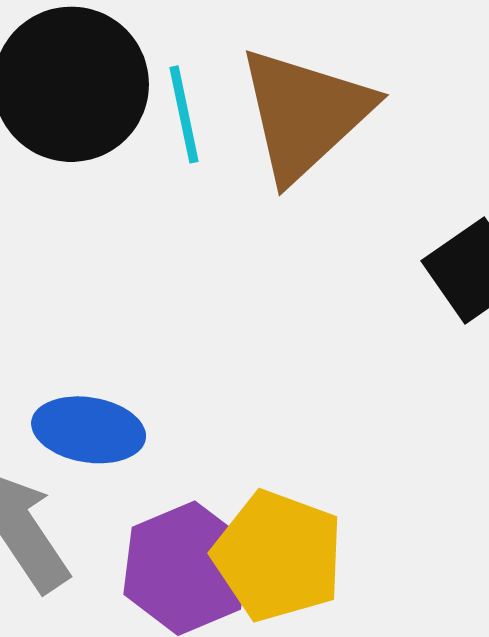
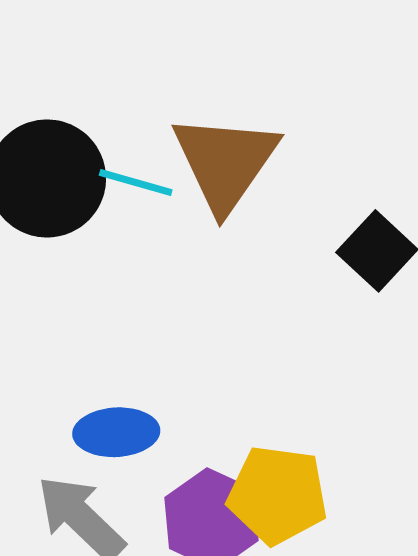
cyan line: (184, 114) -> (136, 182), turned -50

